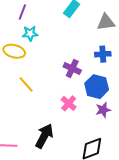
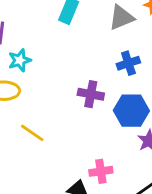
pink cross: (69, 103) -> (101, 171), moved, turned -35

